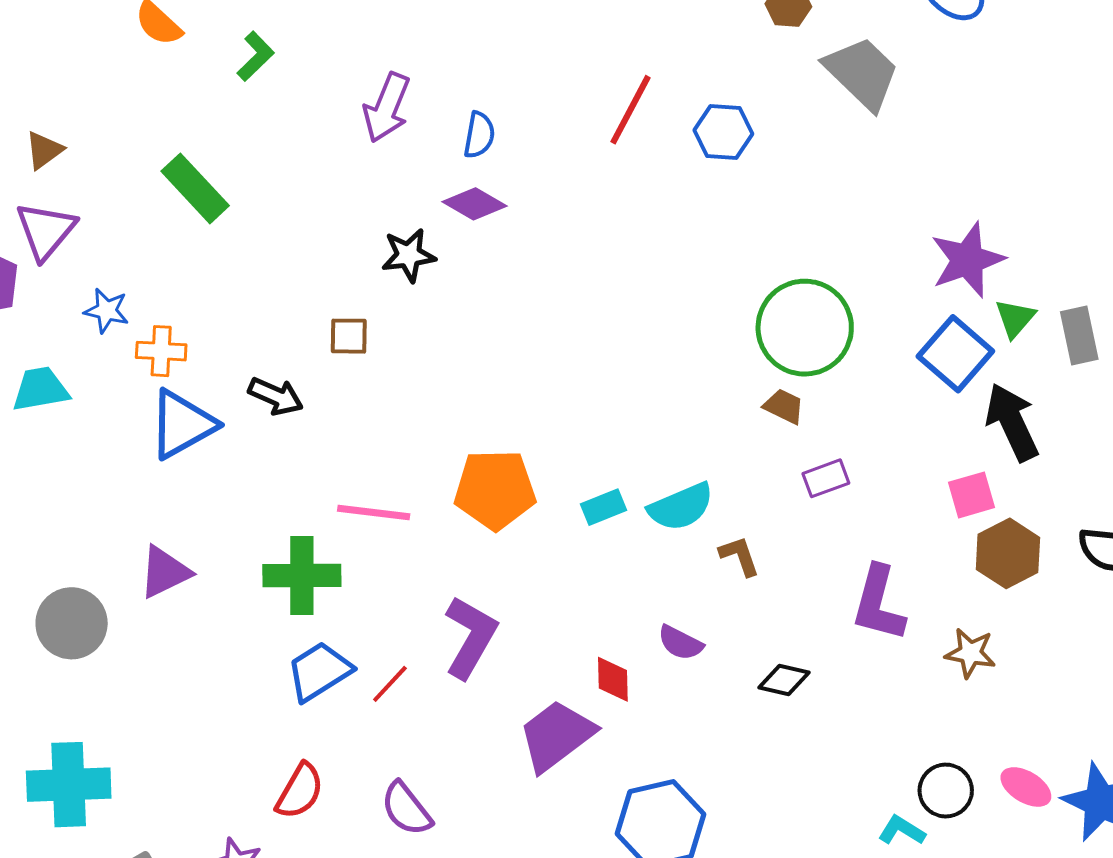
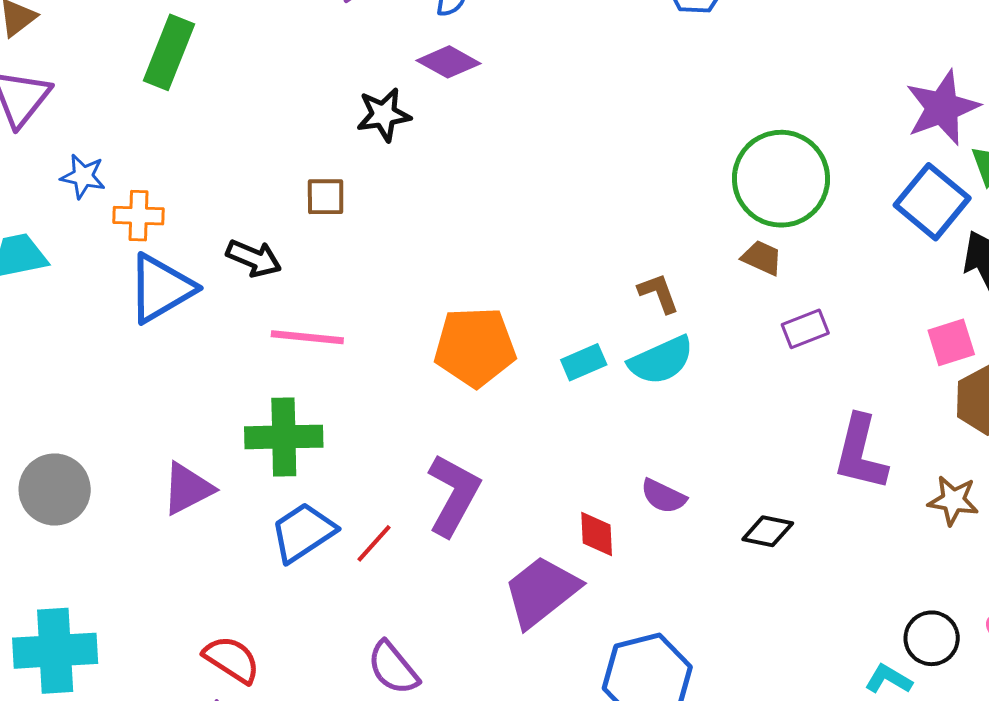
green rectangle: (195, 188) -> (169, 52), turned 66
pink line: (374, 513) -> (307, 337), moved
brown L-shape: (740, 556) -> (659, 293), moved
purple triangle: (165, 572) -> (188, 489), moved
red semicircle: (300, 791) -> (232, 659), moved, turned -86

